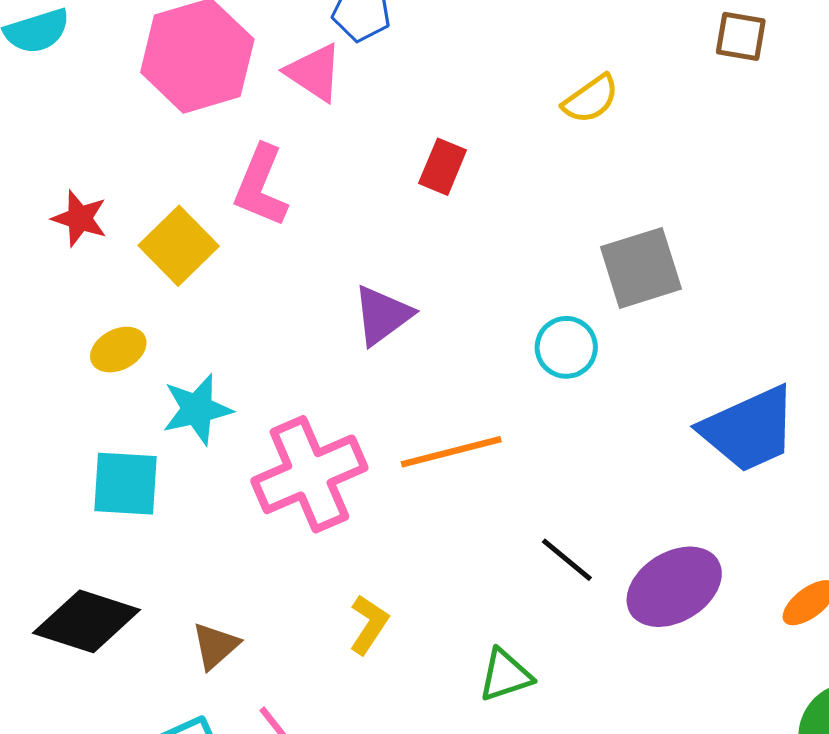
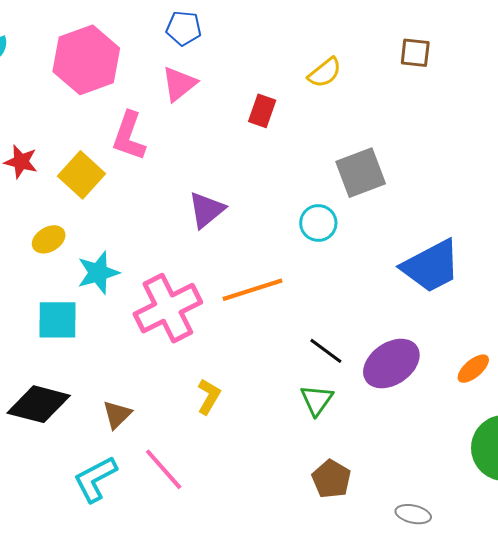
brown square: (741, 36) -> (415, 53), moved
pink triangle: (314, 73) -> (179, 84), moved, turned 51
red rectangle: (443, 167) -> (262, 111), moved
green triangle: (505, 675) -> (317, 400), moved, turned -33

